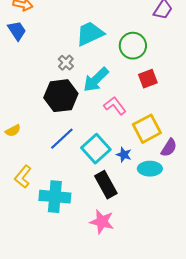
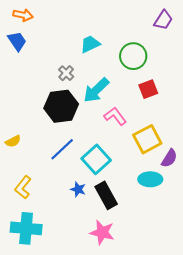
cyan trapezoid: (90, 34) -> (90, 44), size x0.7
blue star: (124, 155) -> (78, 189), moved
cyan cross: (55, 197) -> (26, 228), moved

